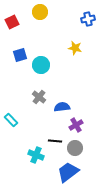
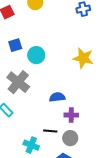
yellow star: (75, 48) -> (83, 58), moved, size x1.5
gray cross: (39, 97) -> (18, 82), moved, size x1.6
purple cross: (76, 125) -> (71, 115), turned 32

